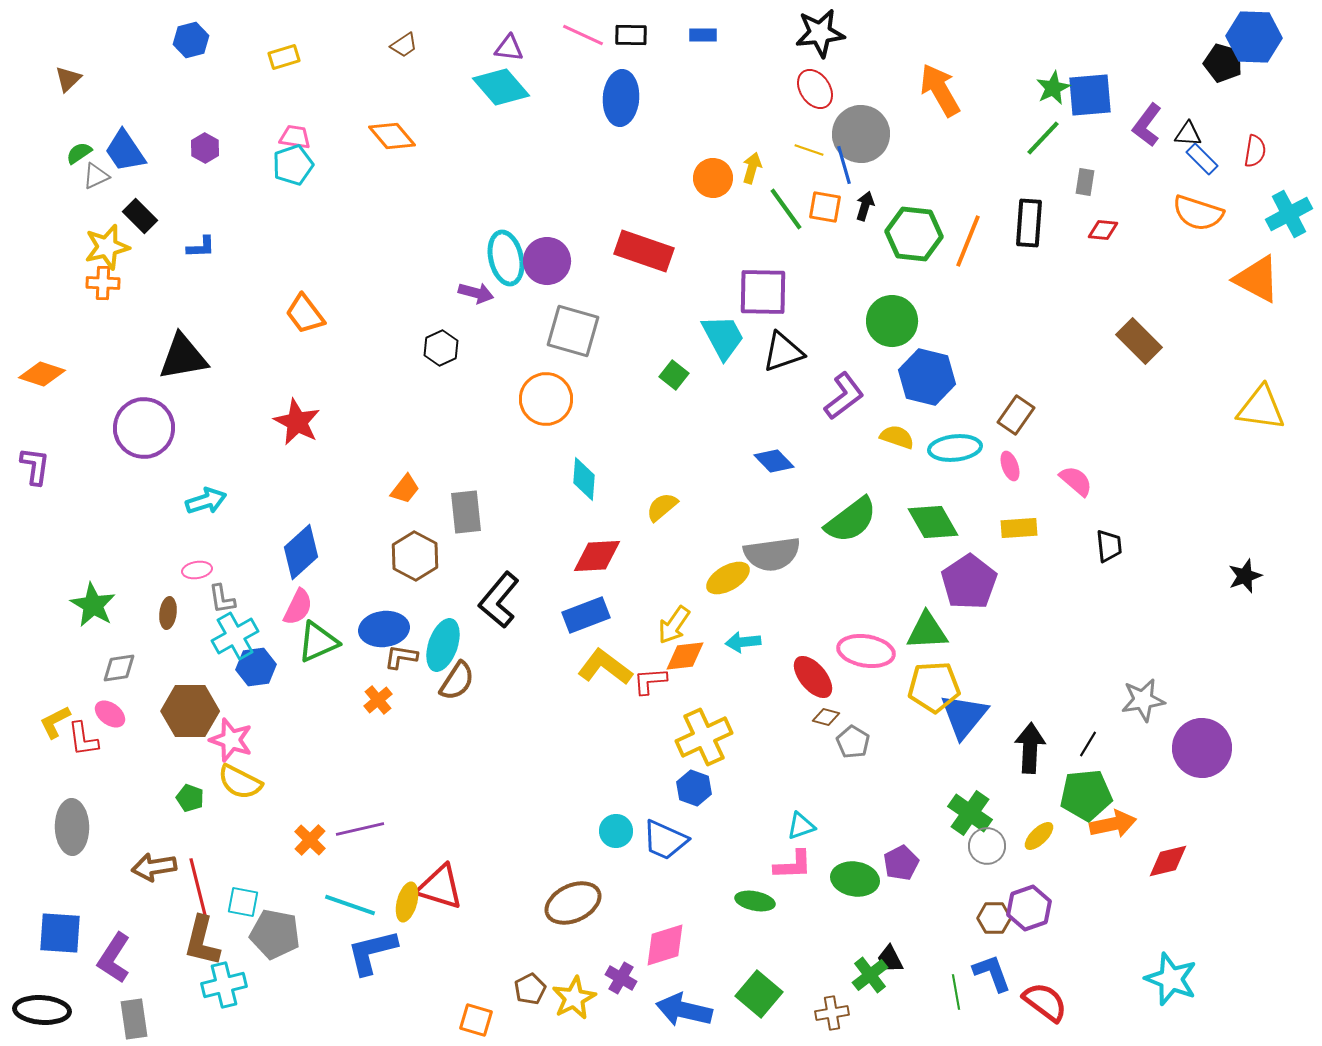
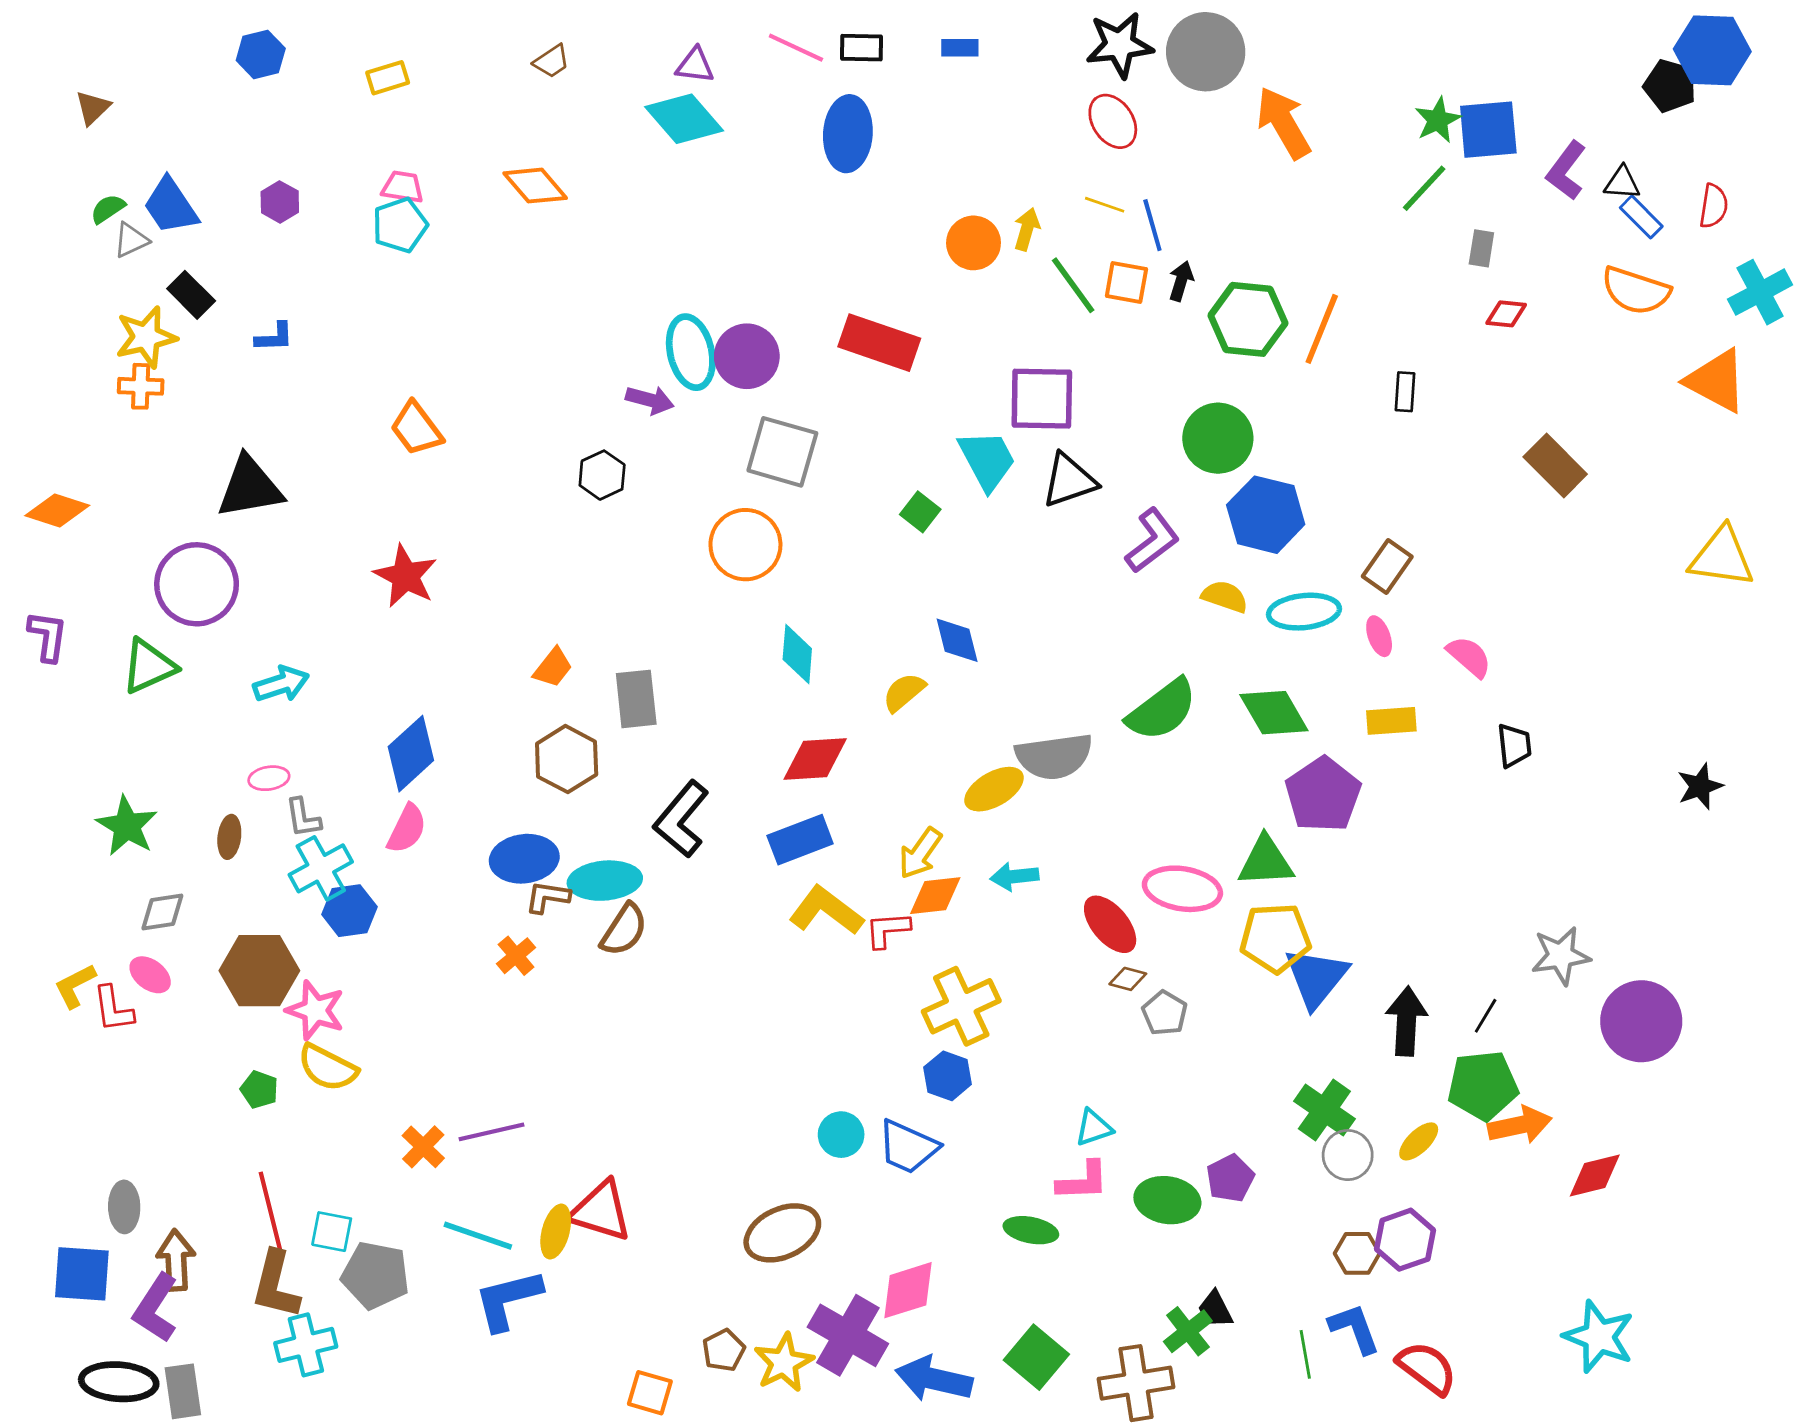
gray circle: (861, 134) -> (1206, 52), moved
black rectangle: (1029, 223) -> (1405, 392), moved, size x0.6
blue diamond: (774, 461) -> (957, 640), moved, turned 30
green triangle: (318, 642) -> (149, 666), moved
cyan ellipse: (443, 645) -> (605, 881), turned 66
gray ellipse: (72, 827) -> (124, 1207), moved, size x0.7
brown arrow: (154, 867) -> (176, 1260), moved, turned 96
purple cross: (621, 978) -> (848, 1335), size x1.8
black ellipse: (42, 1010) -> (119, 1382), moved
brown cross: (832, 1013) -> (1136, 1383), size x1.6

